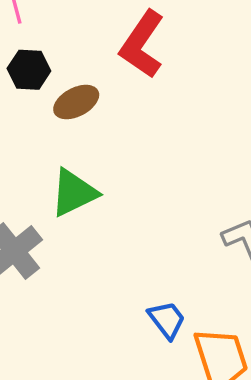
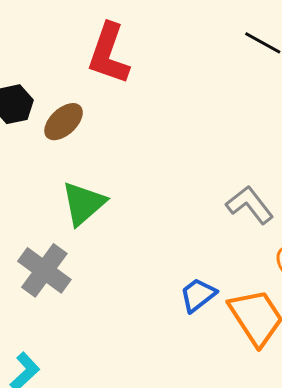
blue trapezoid: (167, 320) -> (198, 295), turned -75

